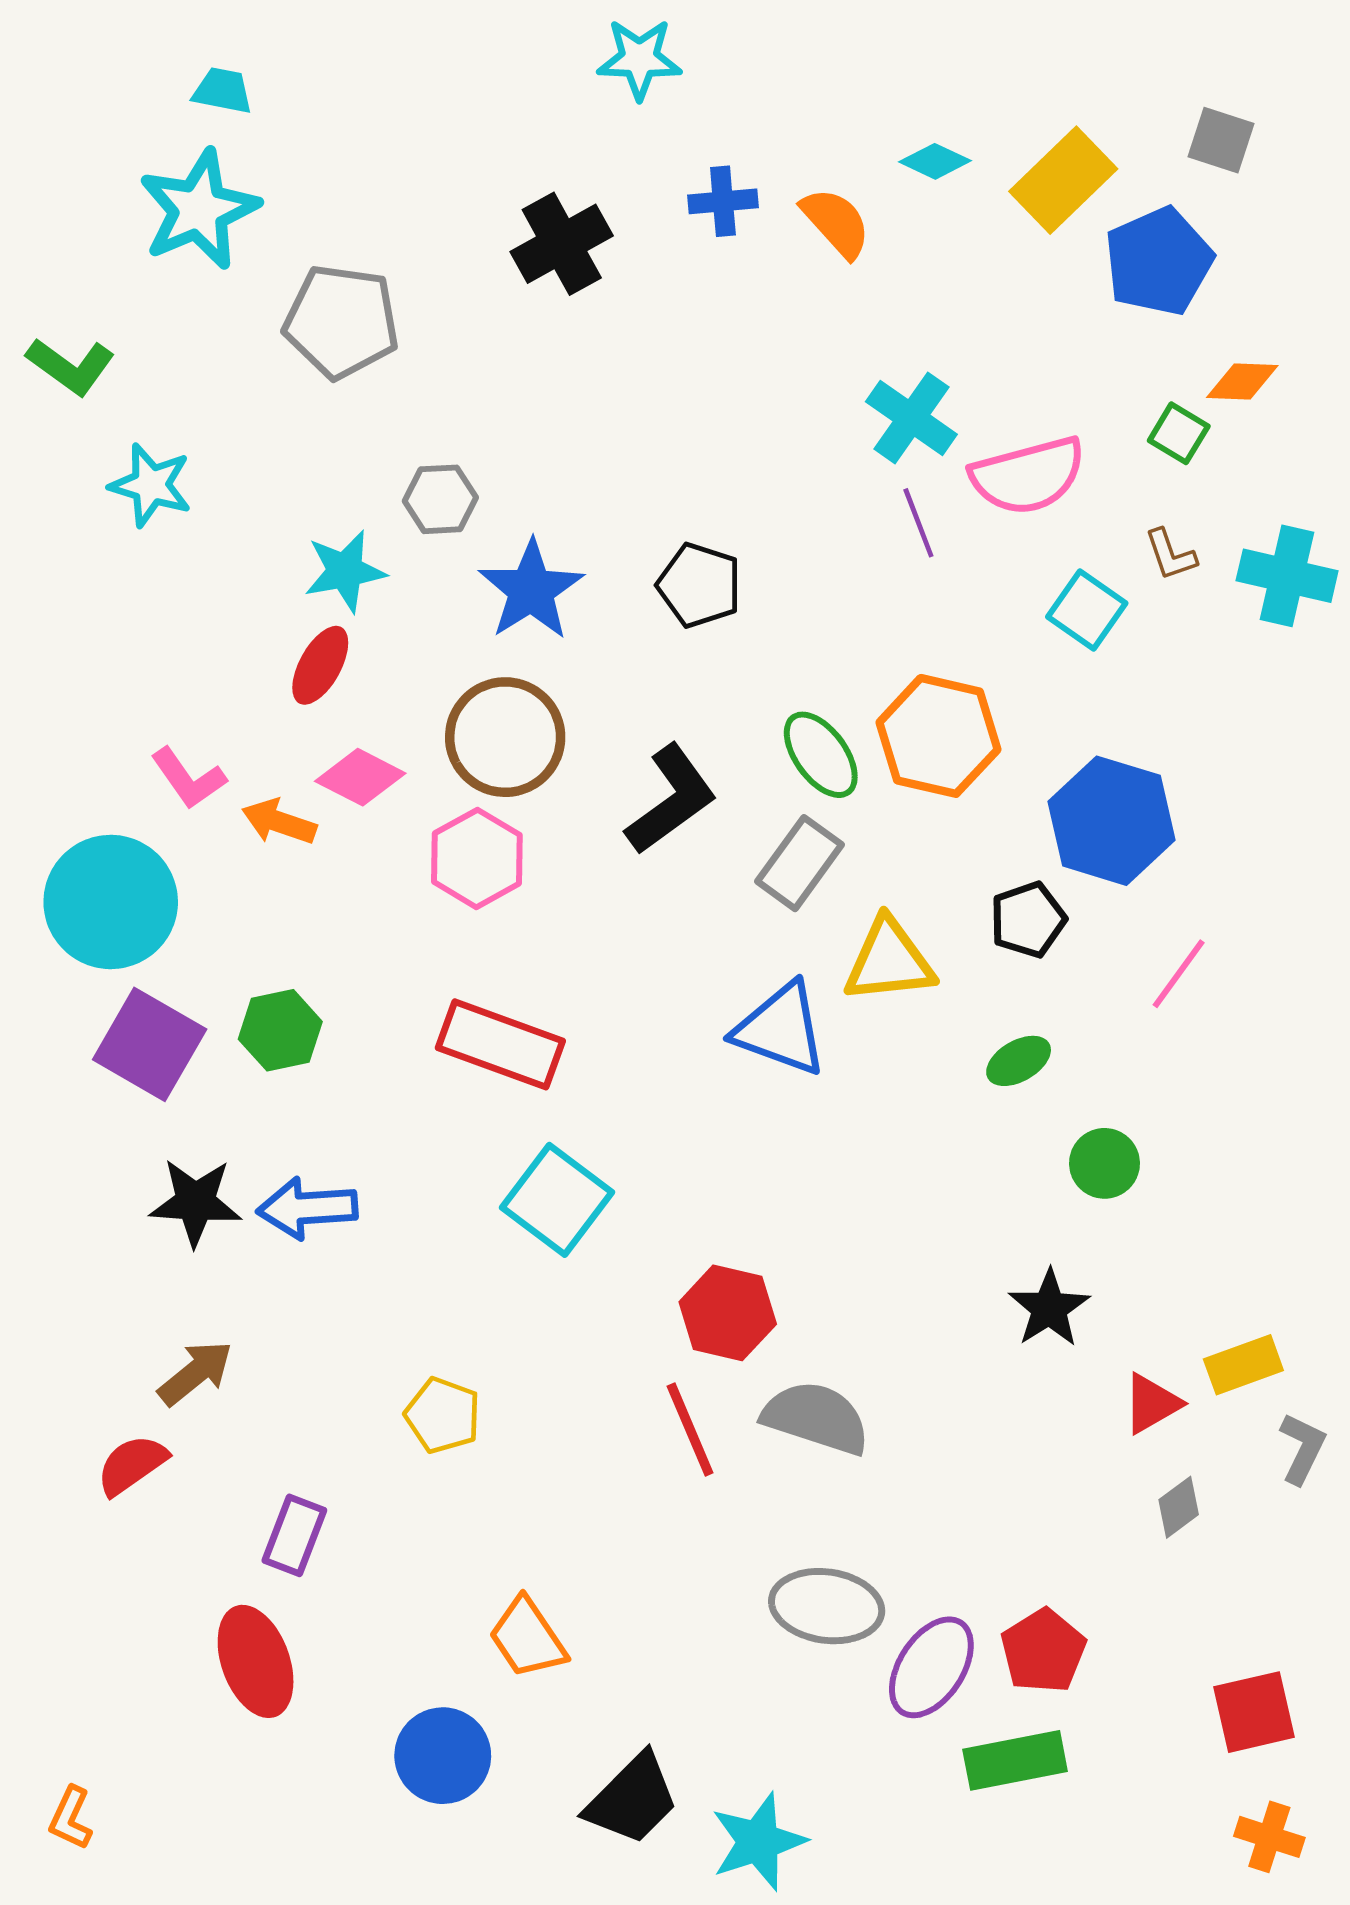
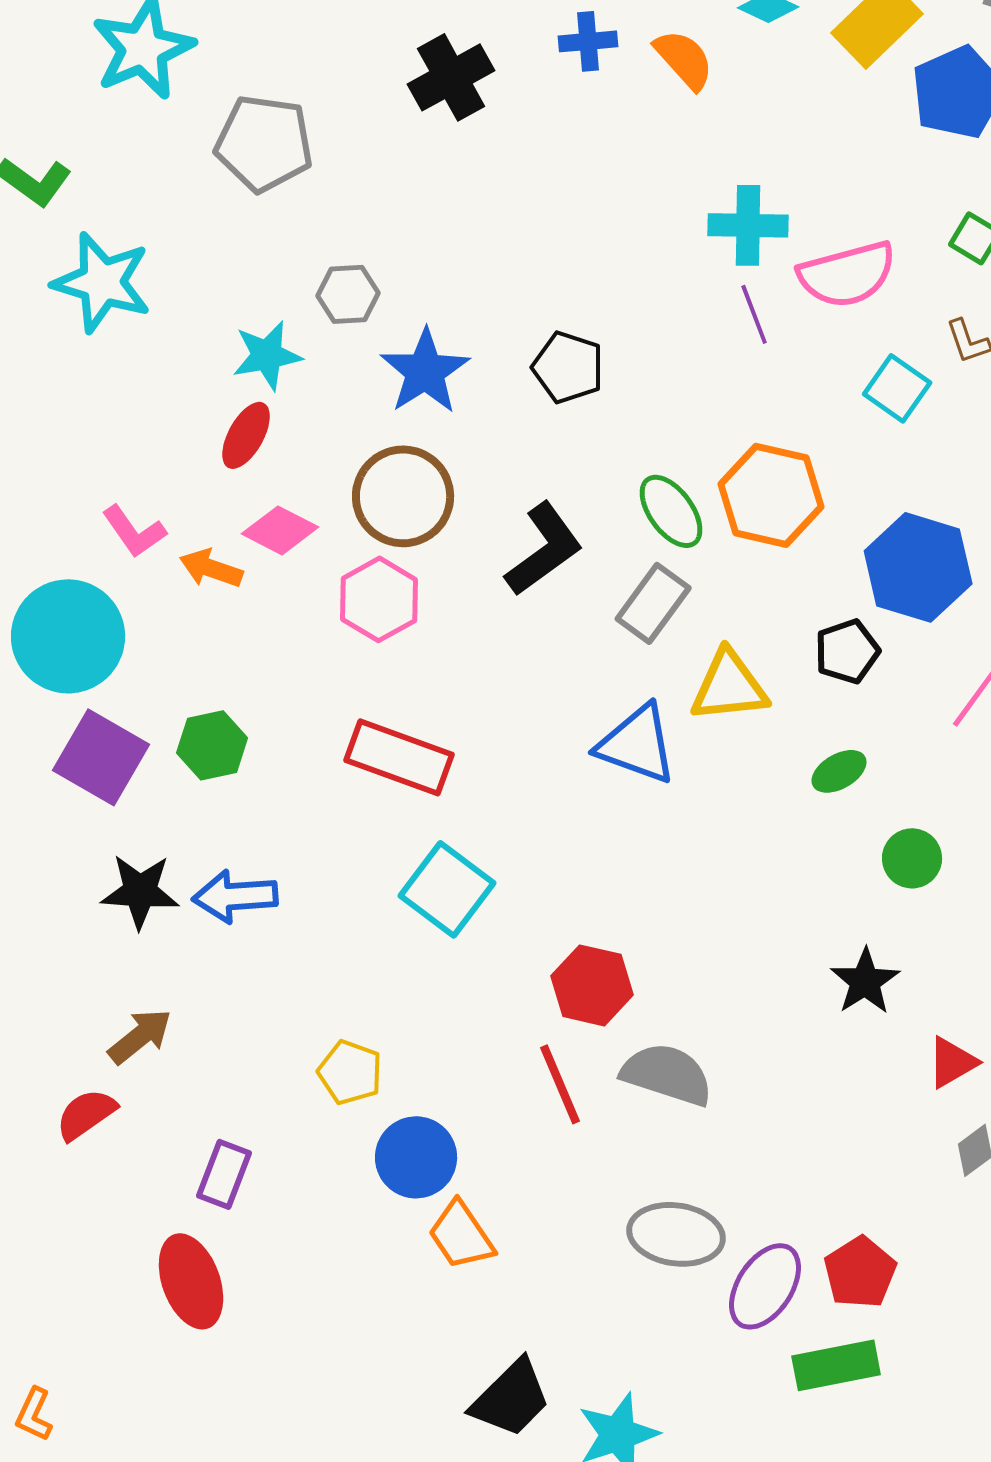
cyan cross: (911, 418) -> (748, 225), turned -34
cyan star: (151, 485) -> (102, 282), size x1.4
orange trapezoid: (528, 1638) -> (461, 1235), moved
blue circle: (443, 1756) -> (416, 1157), moved

